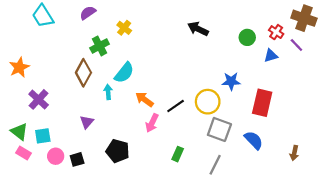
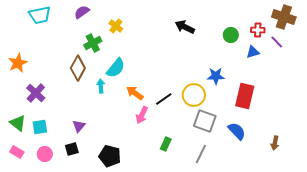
cyan trapezoid: (43, 16) -> (40, 15), turned -70
red cross: (276, 32) -> (258, 30), turned -32
purple triangle: (87, 122) -> (79, 126), moved
black pentagon: (118, 151) -> (110, 156), moved
pink rectangle: (24, 153) -> (17, 152), moved
pink circle: (56, 156) -> (45, 154), moved

